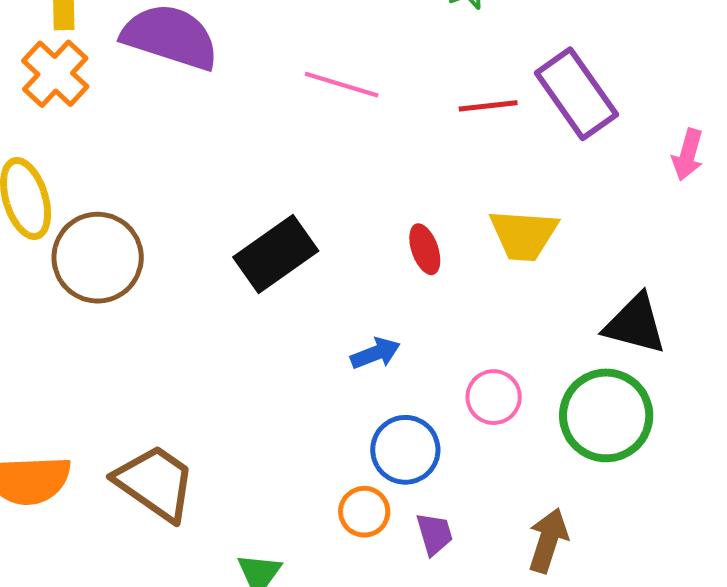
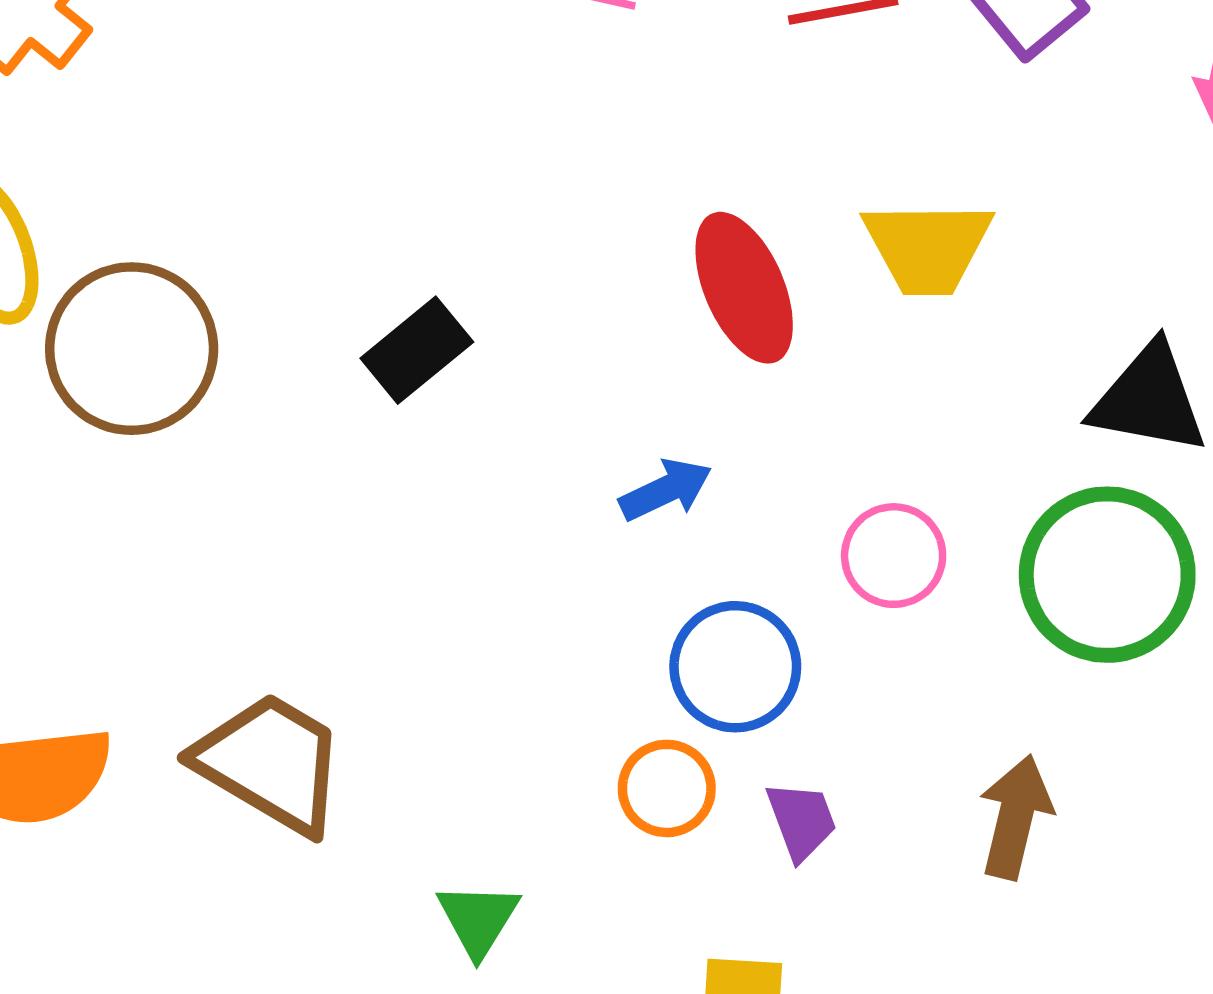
red ellipse: (425, 249) -> (744, 288), size x1.6
black rectangle: (276, 254) -> (417, 350), moved, size x0.7

